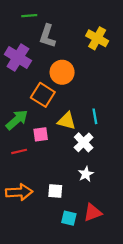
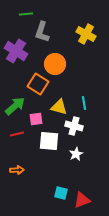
white cross: (84, 142) -> (74, 126), turned -30
white square: (55, 191) -> (49, 141), moved, size x1.5
orange arrow: (19, 192) -> (17, 170), size x0.6
red triangle: (93, 212) -> (82, 200), moved

